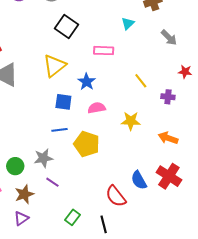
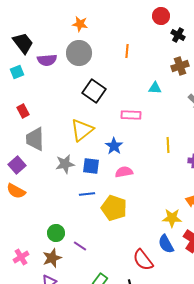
cyan triangle: (128, 23) -> (155, 88), turned 48
yellow line: (141, 81) -> (168, 145), turned 35
yellow star: (131, 121) -> (172, 218), moved
gray star: (43, 158) -> (65, 164), moved
green circle: (15, 166) -> (56, 233), moved

